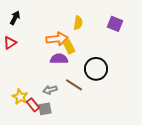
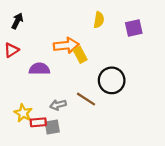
yellow semicircle: (78, 23) -> (99, 20), moved
purple square: (115, 24) -> (134, 28), turned -35
purple semicircle: (59, 59) -> (39, 69), moved
red rectangle: (33, 105) -> (38, 122), turned -56

